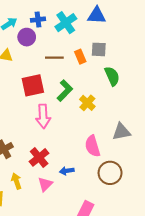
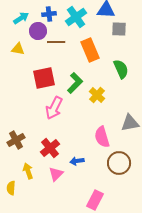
gray square: (99, 49) -> (119, 29), moved
orange rectangle: (80, 57) -> (90, 50), size x1.6
brown line: (54, 58) -> (56, 42), moved
pink arrow: (43, 116) -> (54, 108), turned 30

